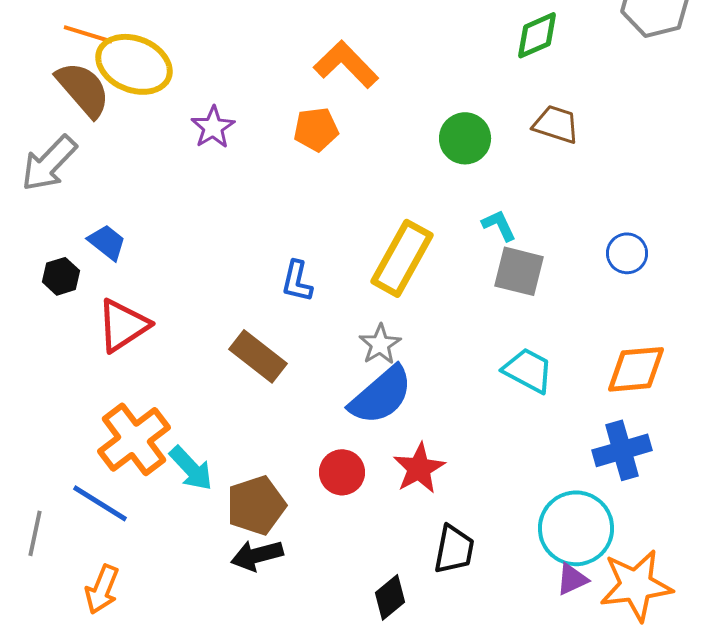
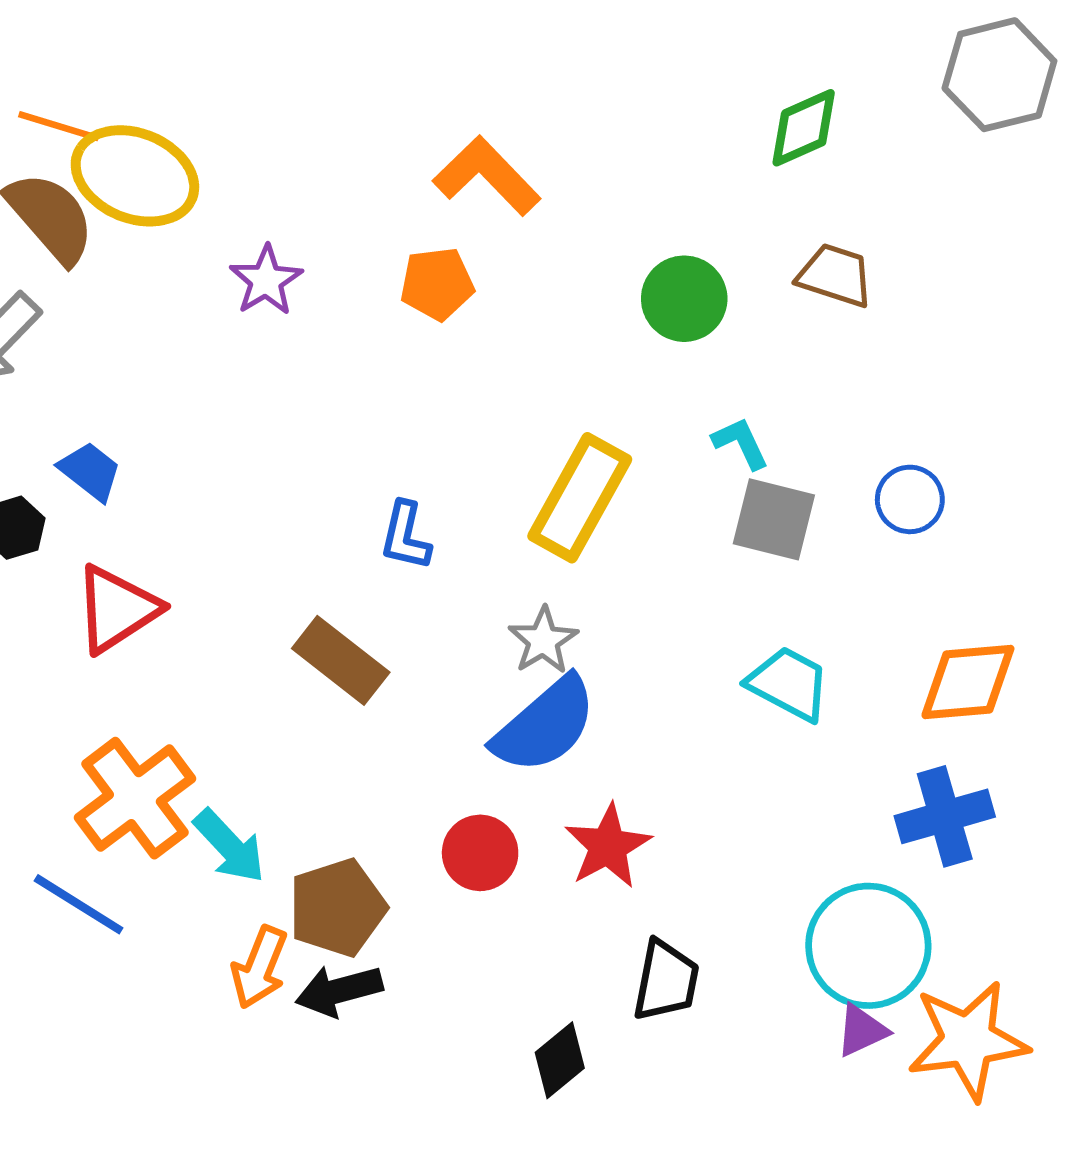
blue circle: (627, 253) -> (910, 499), moved
orange arrow: (102, 589) -> (259, 967), moved

